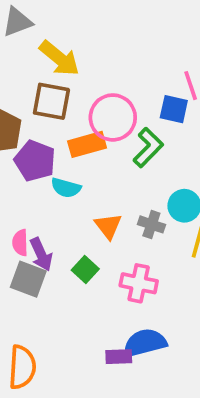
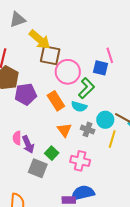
brown square: (51, 101) -> (50, 55), moved
orange rectangle: (87, 144) -> (56, 101), moved, turned 72
purple pentagon: (35, 161) -> (26, 94), turned -30
cyan semicircle: (66, 188) -> (79, 106), moved
gray square: (28, 279) -> (38, 168), moved

